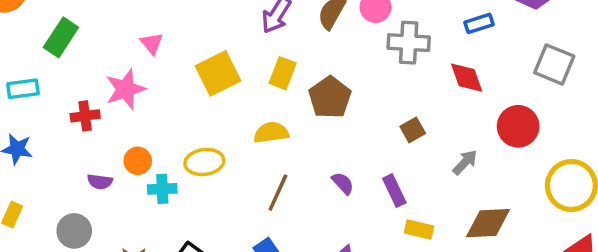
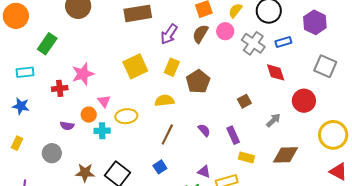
pink triangle: (152, 43) -> (104, 101), moved
gray cross: (409, 43) -> (253, 43), moved, turned 30

